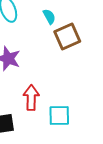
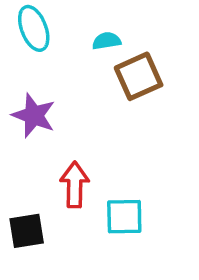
cyan semicircle: (49, 17) -> (107, 41), turned -70

